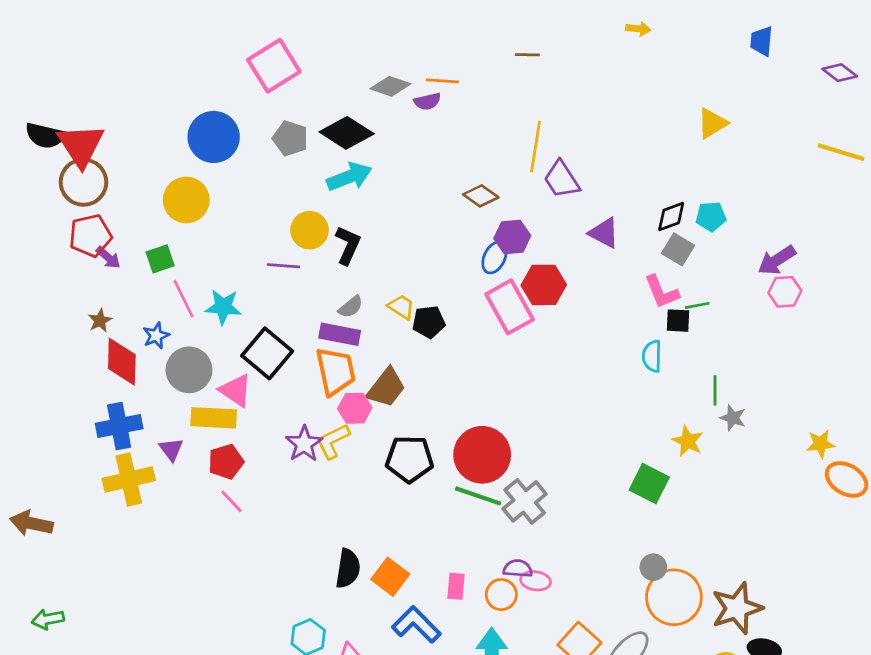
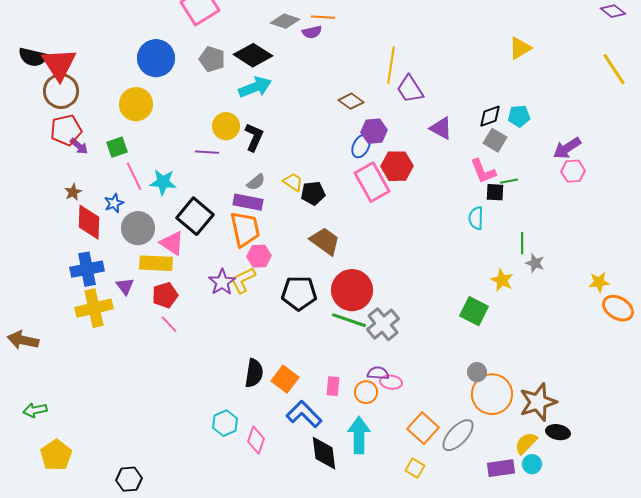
yellow line: (841, 152) -> (614, 69), turned 40
brown trapezoid: (386, 388) -> (325, 241), moved, turned -92

